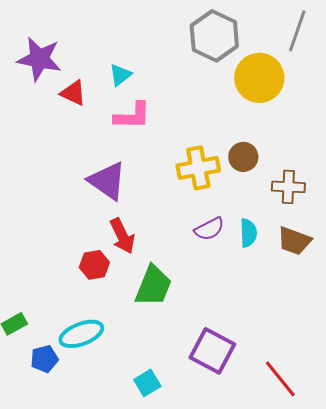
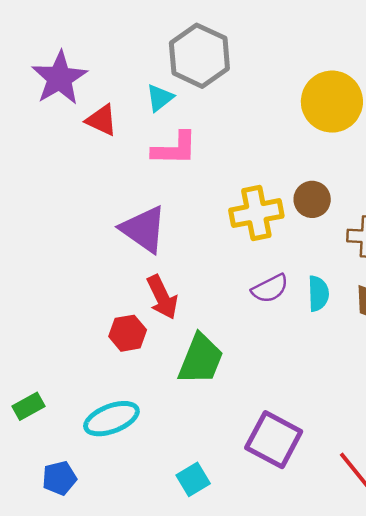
gray hexagon: (214, 36) -> (199, 56), moved
purple star: (39, 59) -> (59, 78), turned 30
blue pentagon: (44, 359) -> (59, 478), moved

